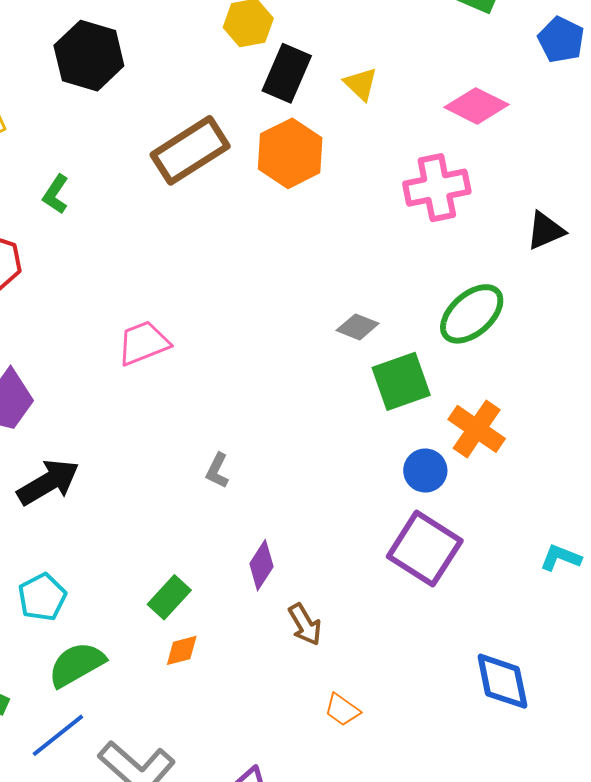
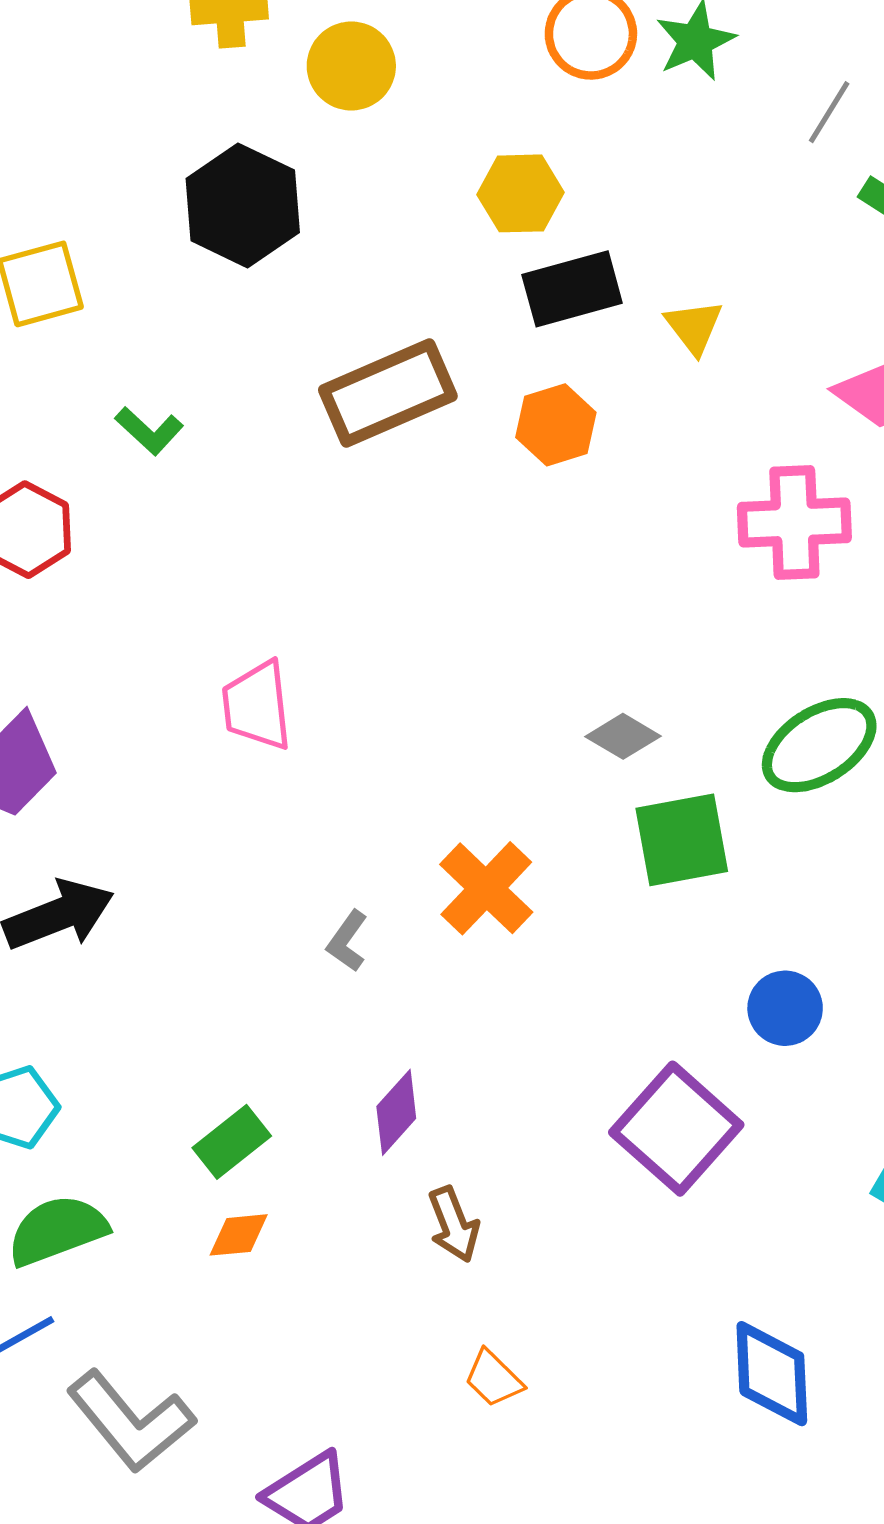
black rectangle: (287, 73) -> (572, 289), turned 42
orange hexagon: (290, 153) -> (556, 425), size x0.7
green L-shape: (56, 194) -> (149, 431), turned -90
pink trapezoid: (143, 343) -> (257, 706), turned -84
orange cross: (477, 429) -> (486, 888), moved
blue circle: (425, 471) -> (785, 1008), moved

